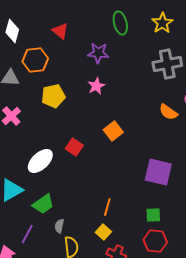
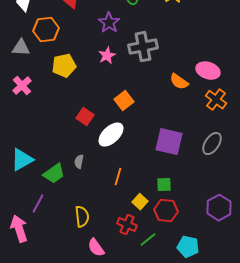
purple star: (98, 53) -> (109, 23), turned 30
gray cross: (167, 64) -> (143, 47), moved
white ellipse: (40, 161) -> (111, 135), moved
gray semicircle: (59, 226) -> (79, 162), moved
yellow square: (103, 232) -> (140, 202), moved

